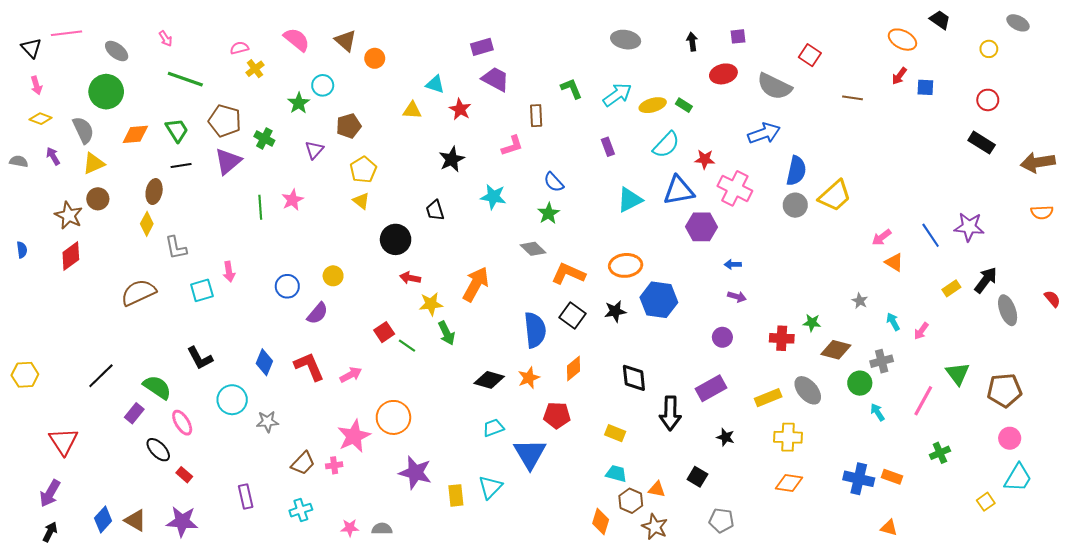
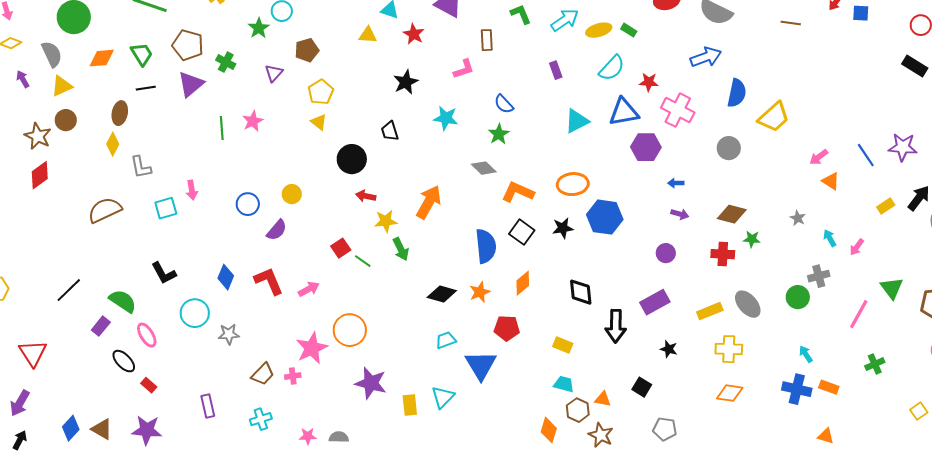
gray circle: (795, 205) -> (729, 148), moved
brown diamond: (836, 350) -> (732, 214), moved
cyan arrow: (877, 412) -> (806, 354), moved

